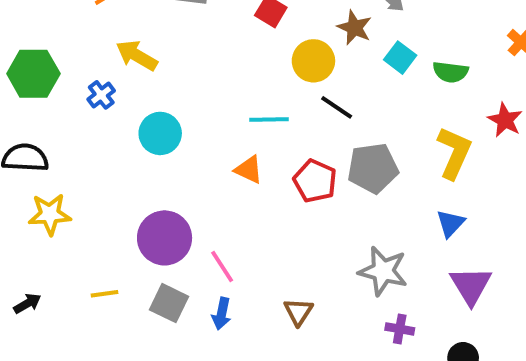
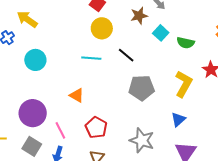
brown star: (355, 28) -> (139, 16), turned 30
yellow circle: (313, 61) -> (102, 28), moved
orange triangle: (249, 170) -> (77, 95), moved
red pentagon: (315, 181) -> (96, 128), moved

